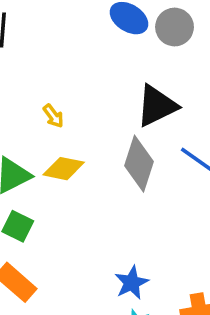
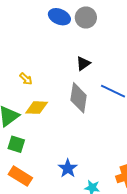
black triangle: (157, 106) -> (83, 64), size x0.6
blue star: (132, 283) -> (68, 168), moved

